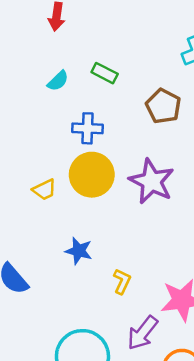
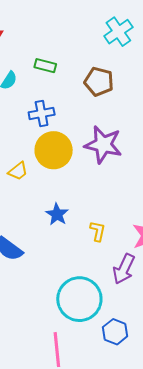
blue star: (79, 251) -> (57, 214), turned 30

